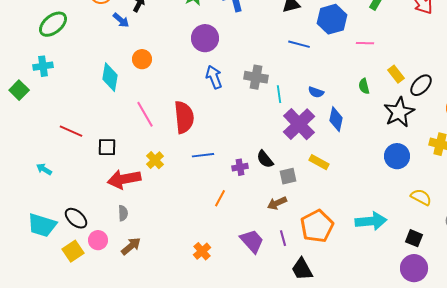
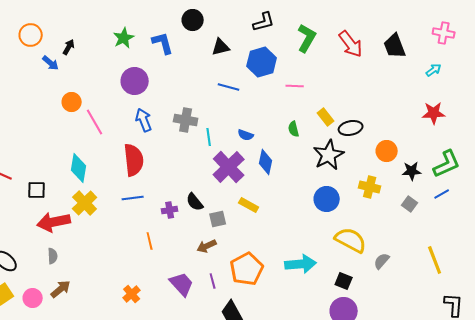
cyan diamond: (110, 77) -> (79, 168), moved
black ellipse: (421, 85) -> (351, 128), turned 35
pink line: (145, 114) -> (95, 122), moved
red semicircle: (184, 117) -> (134, 160), moved
yellow cross: (155, 160) -> (85, 203), size x1.4
yellow semicircle: (421, 197) -> (351, 240), size x1.5
orange line: (220, 198) -> (150, 241), turned -42
pink circle: (98, 240) -> (33, 298), moved

